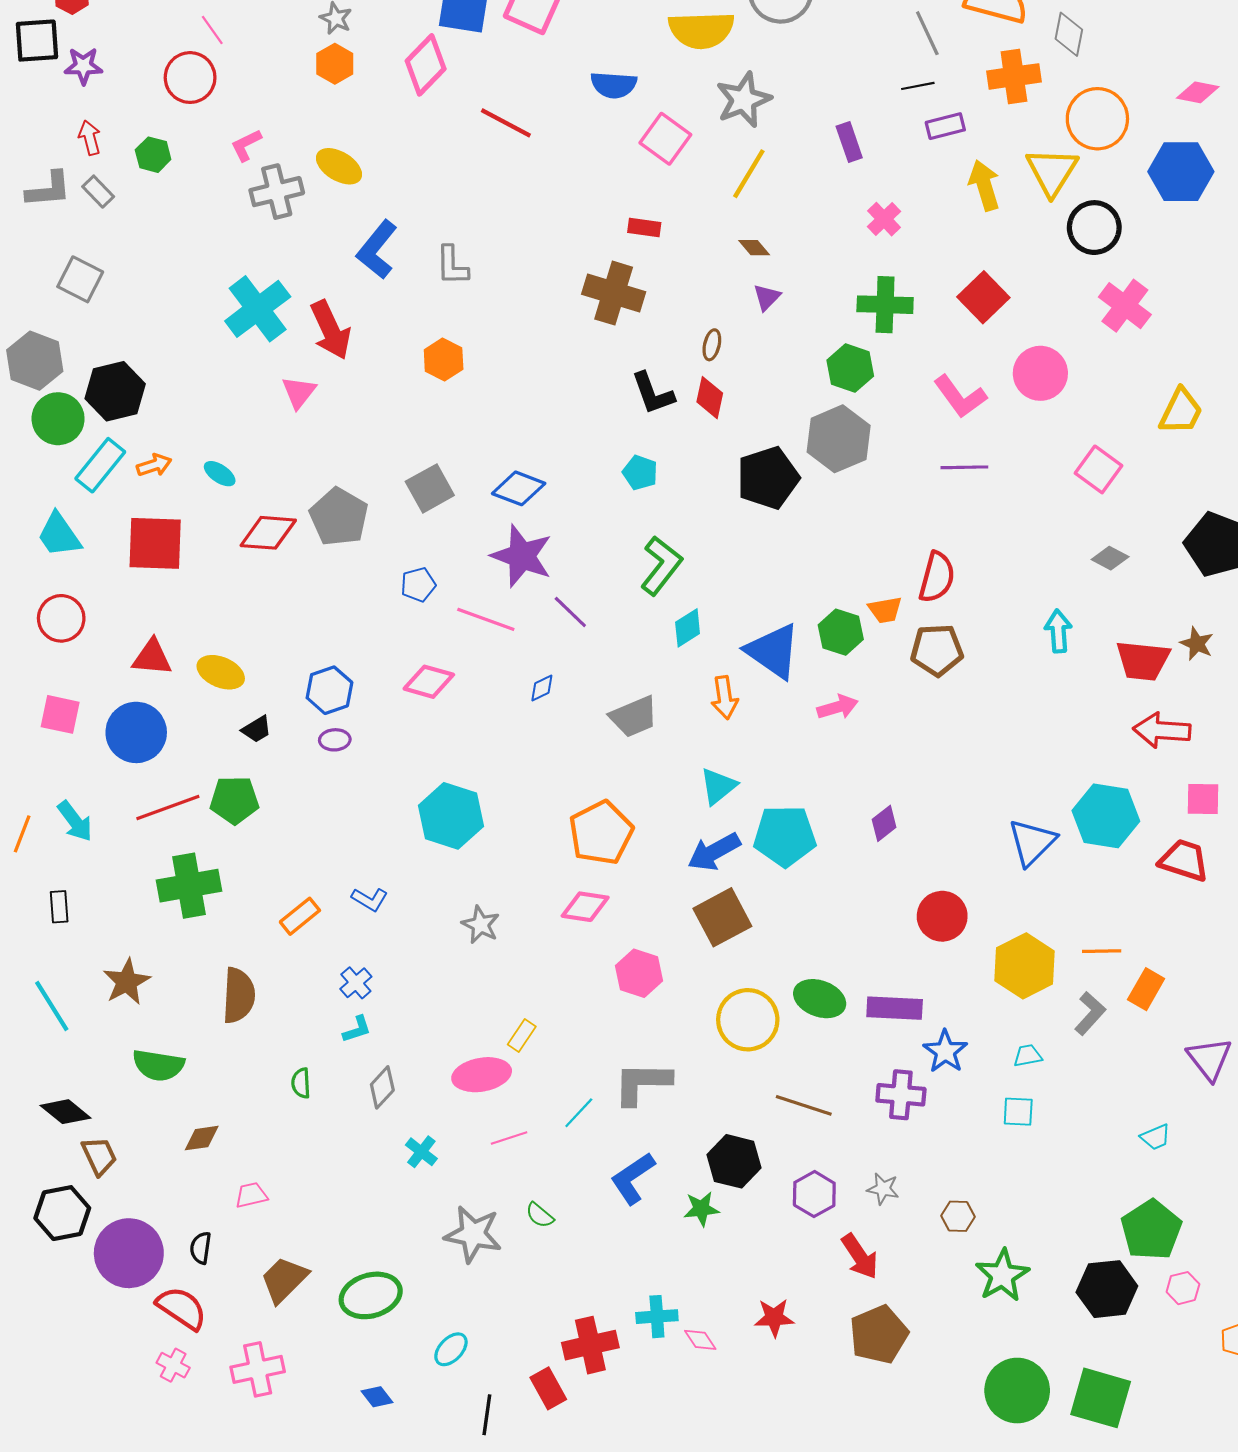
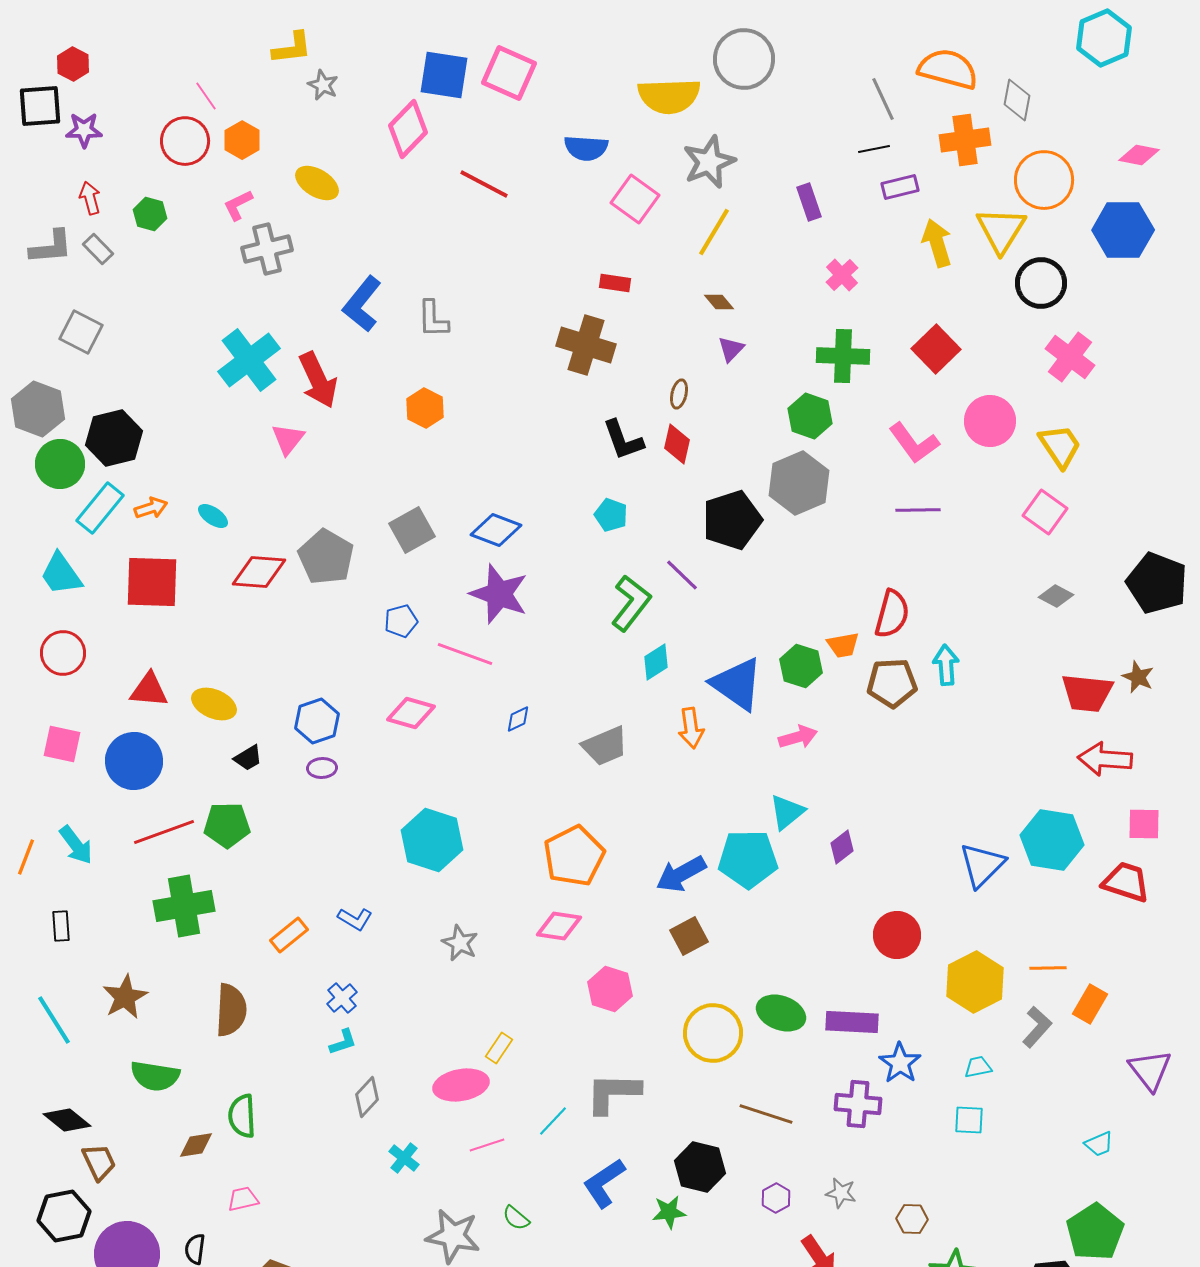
orange hexagon: (335, 64) -> (242, 140), moved
yellow ellipse: (339, 166) -> (317, 183), moved
yellow trapezoid: (1181, 411) -> (1060, 446), moved, turned -60
purple line: (570, 612) -> (682, 575), moved
cyan arrow: (1058, 631) -> (946, 665), moved
cyan triangle: (718, 786) -> (787, 812), moved
brown square: (722, 917) -> (689, 936), size x0.7
green semicircle: (301, 1083) -> (242, 1116), moved, size x1.5
purple hexagon: (814, 1194) -> (776, 1198), size x0.7

